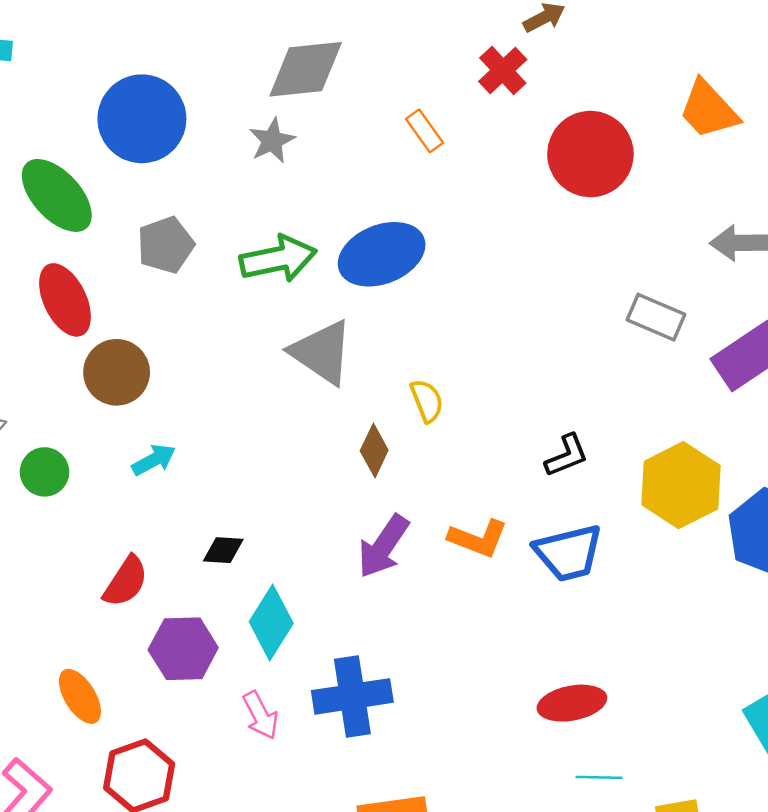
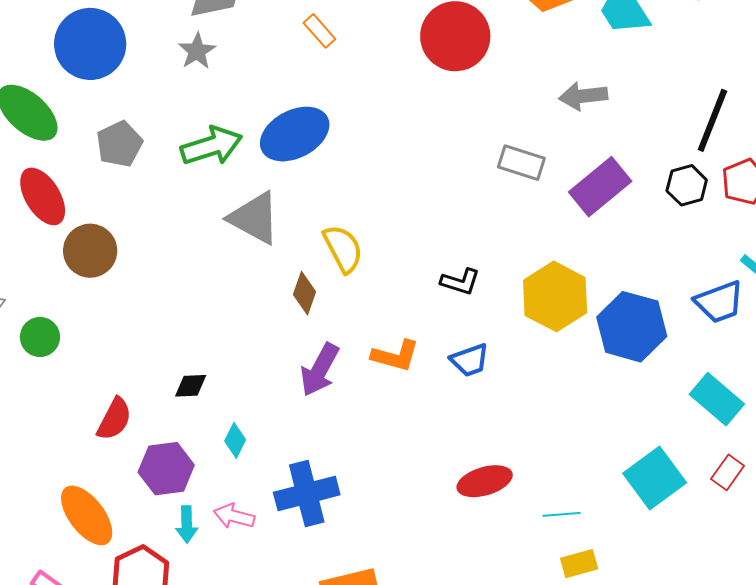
yellow semicircle: (427, 401) -> (343, 249), size x1.4
black L-shape: (567, 456) -> (460, 282), turned 45
cyan arrow: (154, 460) -> (187, 524), moved, turned 123
blue trapezoid: (568, 553) -> (470, 360), size x0.7
cyan diamond: (271, 623) -> (235, 440), size x0.6
orange ellipse: (80, 696) -> (87, 515), size x1.4
pink arrow: (260, 715) -> (234, 516), turned 138
cyan line: (599, 777) -> (562, 514), moved

